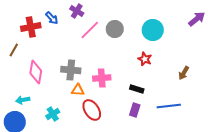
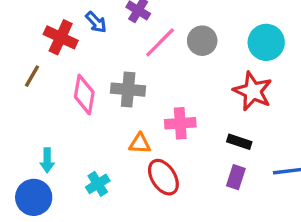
red cross: (31, 27) -> (61, 37), turned 36
red star: (145, 59) -> (253, 91), size x1.6
gray cross: (71, 70) -> (128, 90), moved
pink diamond: (36, 72) -> (84, 95), moved
cyan arrow: (23, 100) -> (47, 160), turned -80

